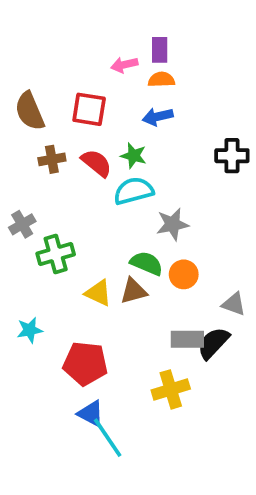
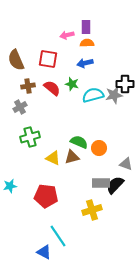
cyan semicircle: (134, 191) -> (93, 95), moved
gray cross: (22, 224) -> (20, 107), moved
gray star: (173, 224) -> (114, 95), moved
cyan star: (30, 330) -> (10, 186), moved
blue triangle: (91, 414) -> (44, 252), moved

